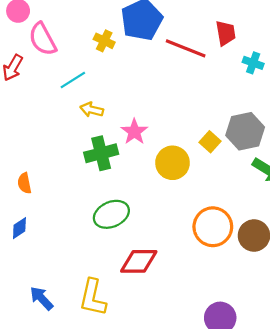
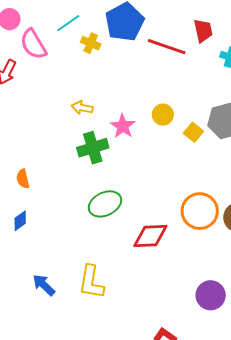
cyan line: (73, 80) -> (68, 23), moved
yellow circle: (173, 163) -> (163, 115), moved, size x0.7
red diamond: (139, 261) -> (150, 236), moved

